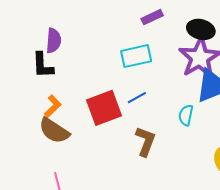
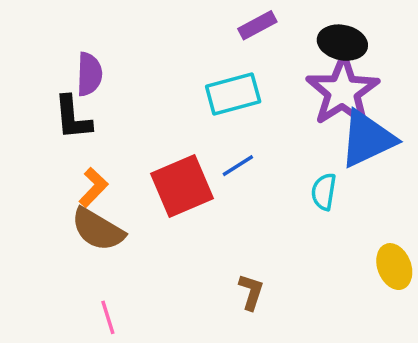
brown L-shape: (145, 141) -> (251, 292), moved, size x0.7

